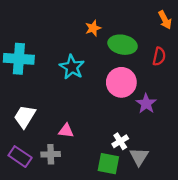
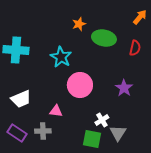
orange arrow: (165, 20) -> (140, 17), turned -112
pink circle: (121, 82) -> (80, 85), moved
white trapezoid: (25, 117) -> (21, 99), turned -145

